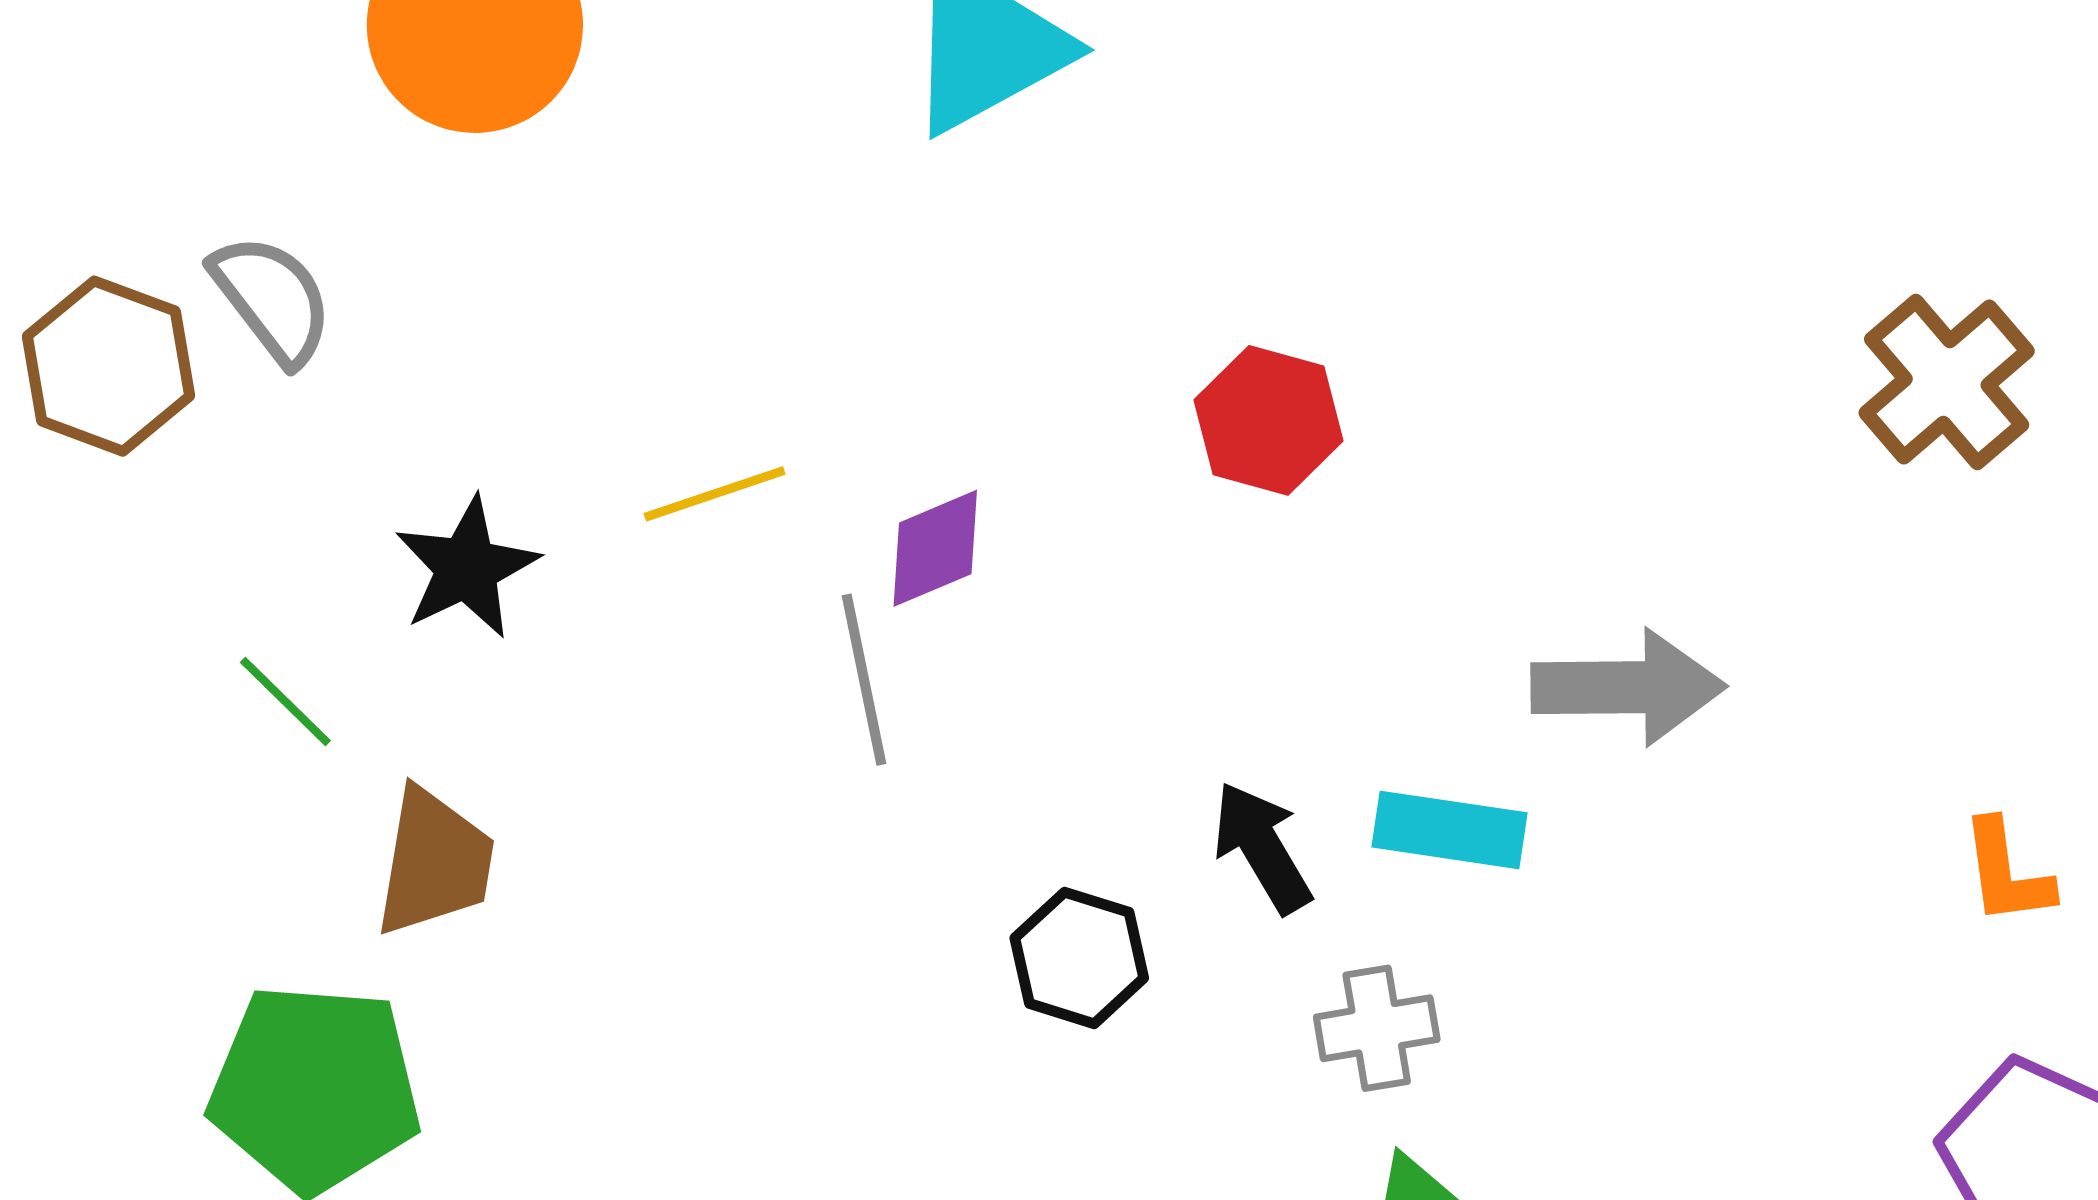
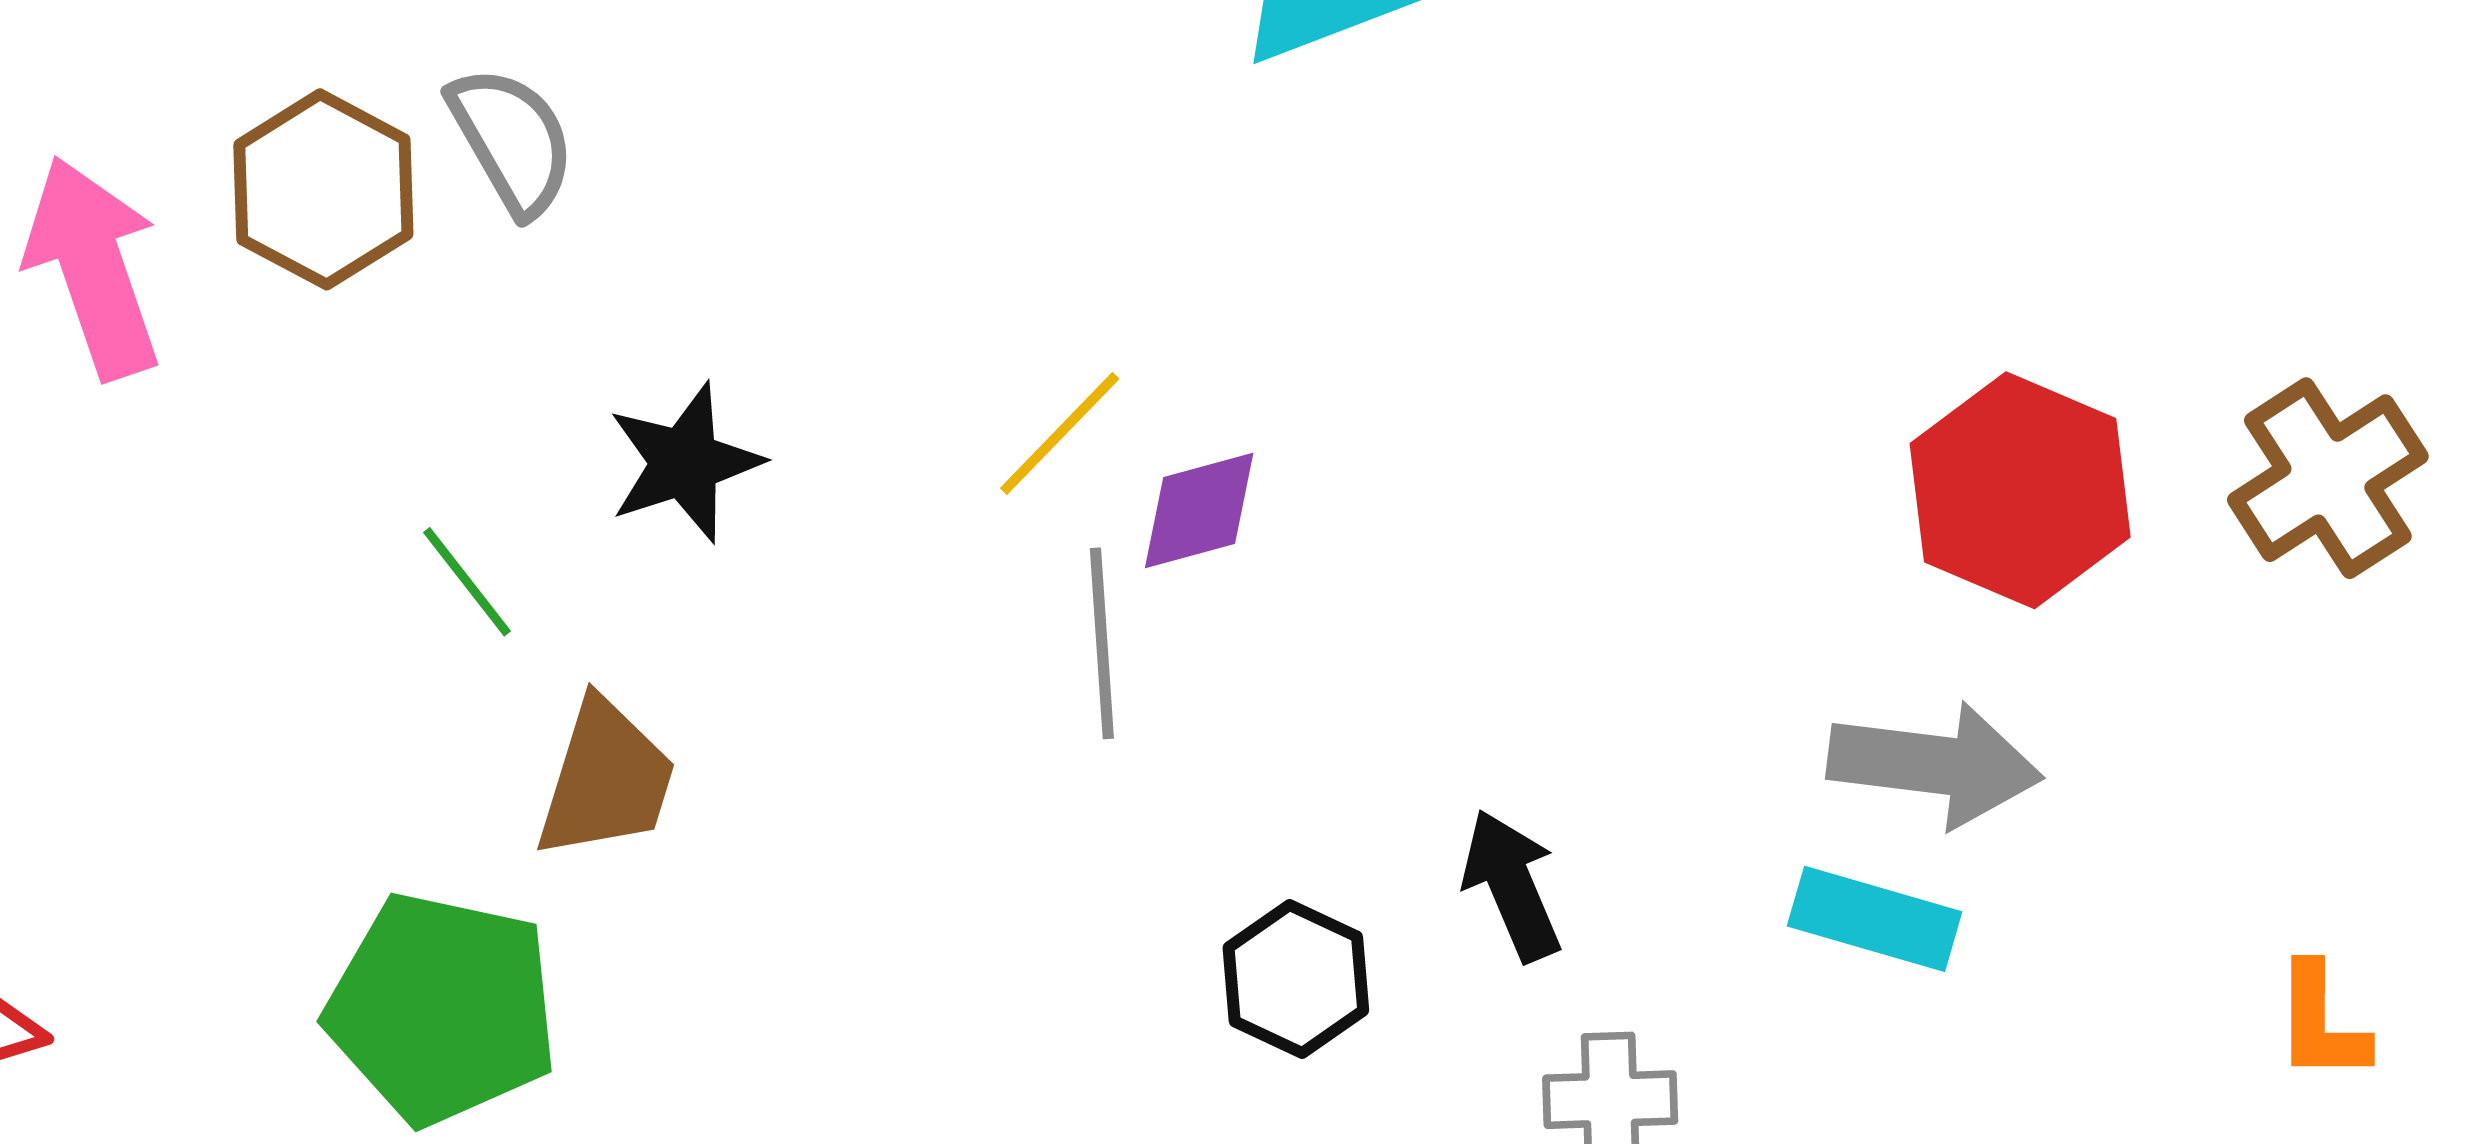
red hexagon: (1268, 420) -> (2020, 490), moved, size x1.4
yellow line: (715, 494) -> (1060, 434), moved, turned -35
cyan rectangle: (1450, 830) -> (1875, 919), moved

